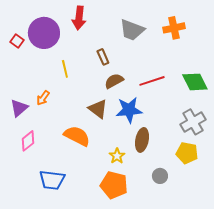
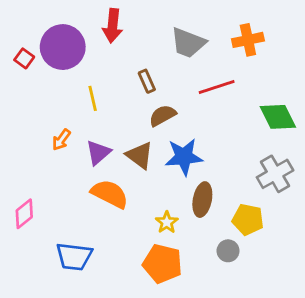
red line: (152, 81) -> (217, 87), moved
purple triangle: (19, 108) -> (98, 152), moved
pink diamond: (28, 141) -> (24, 214), moved
yellow pentagon: (187, 153) -> (248, 219), moved

